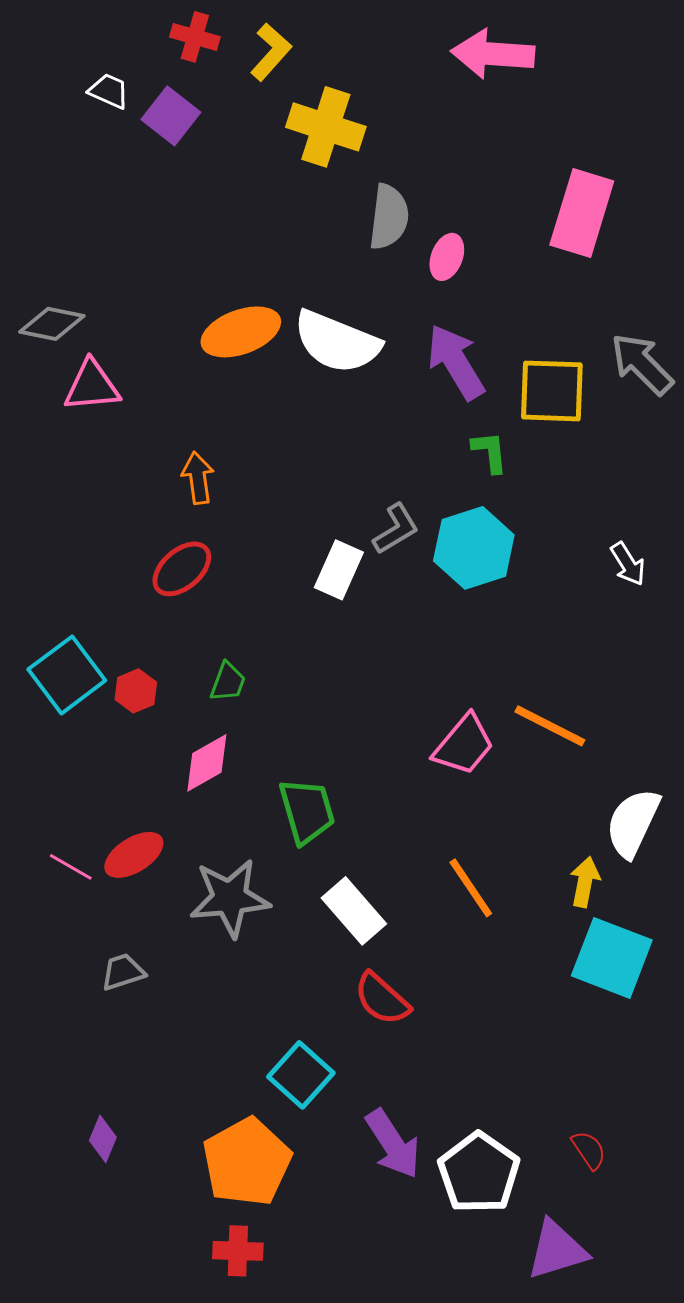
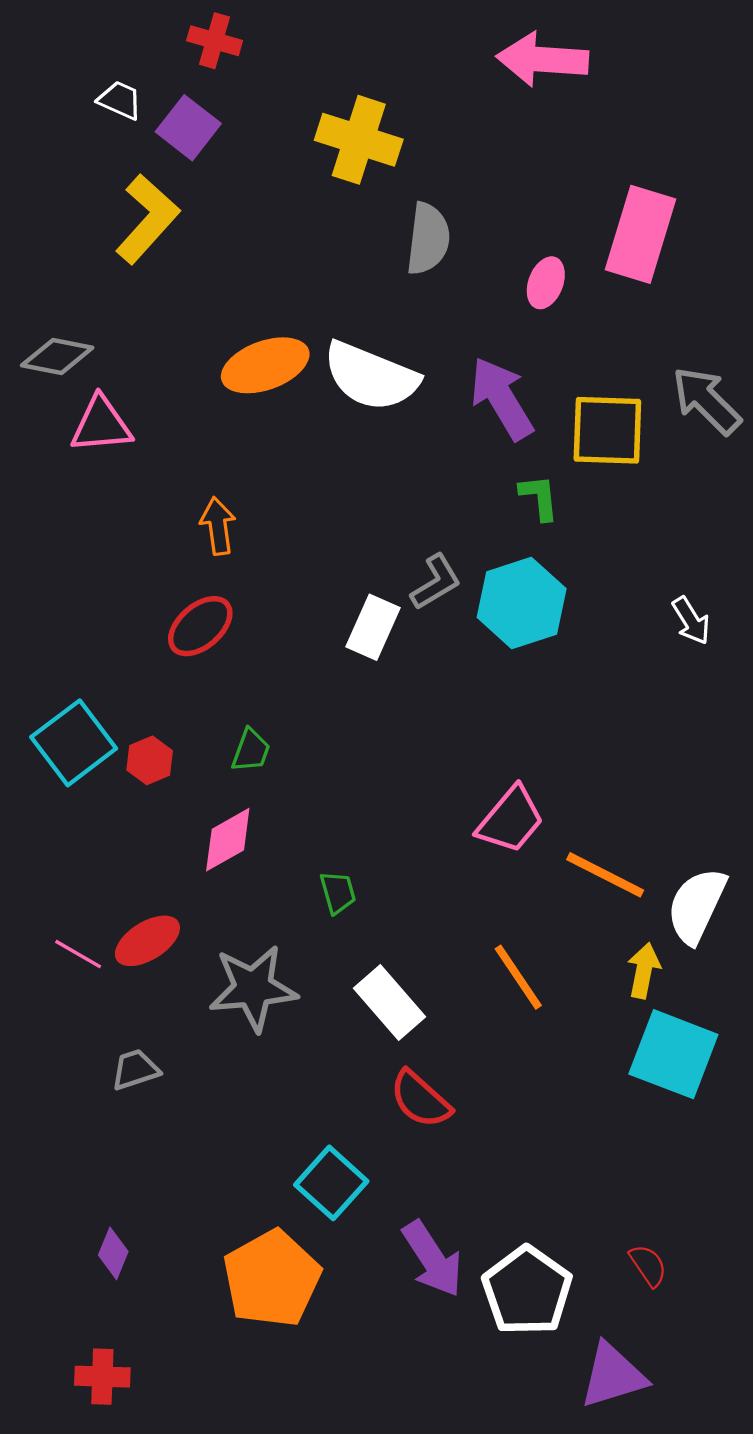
yellow L-shape: (271, 52) -> (147, 219), moved, size x1.4
pink ellipse: (447, 257) -> (546, 283), moved
orange line: (550, 726) -> (605, 875), moved
green trapezoid: (307, 811) -> (338, 892), size x0.6
red cross: (238, 1251) -> (102, 1377), moved

